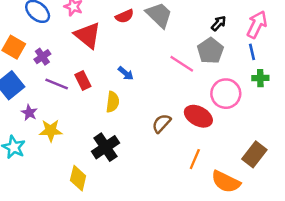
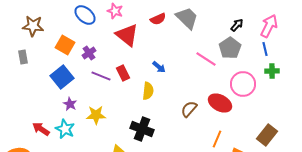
purple star: (29, 113) -> (70, 104), moved
black cross: (105, 147) -> (142, 129), turned -35

